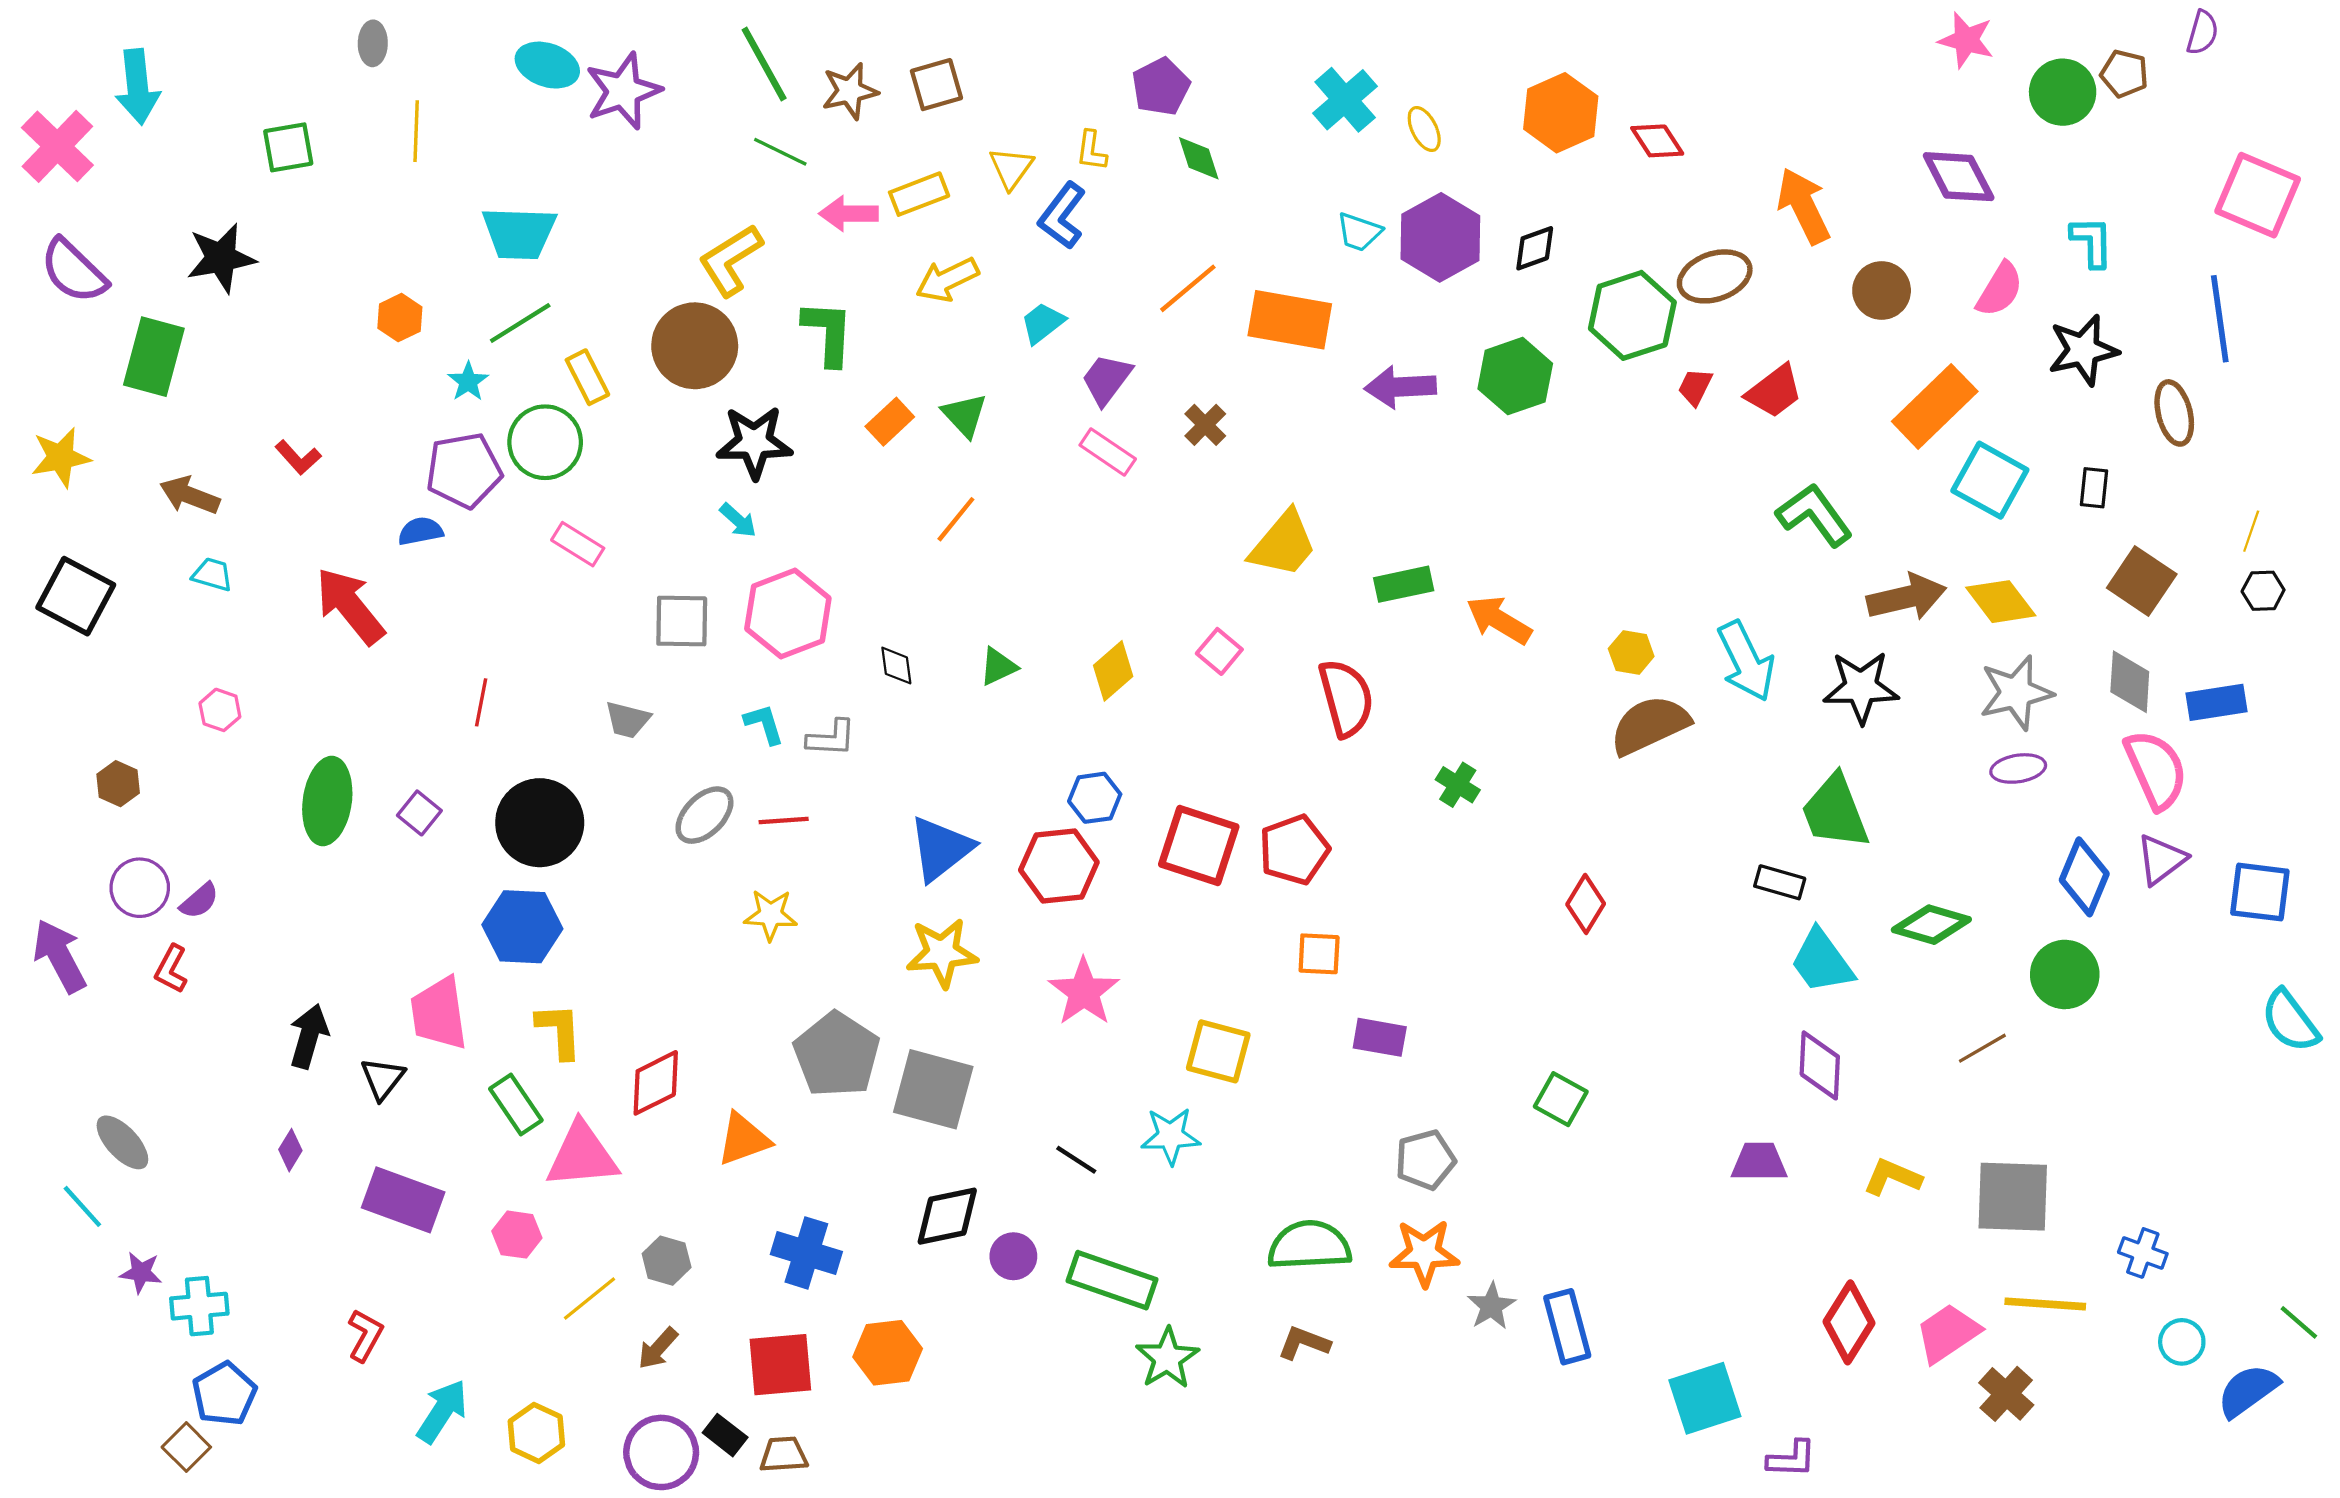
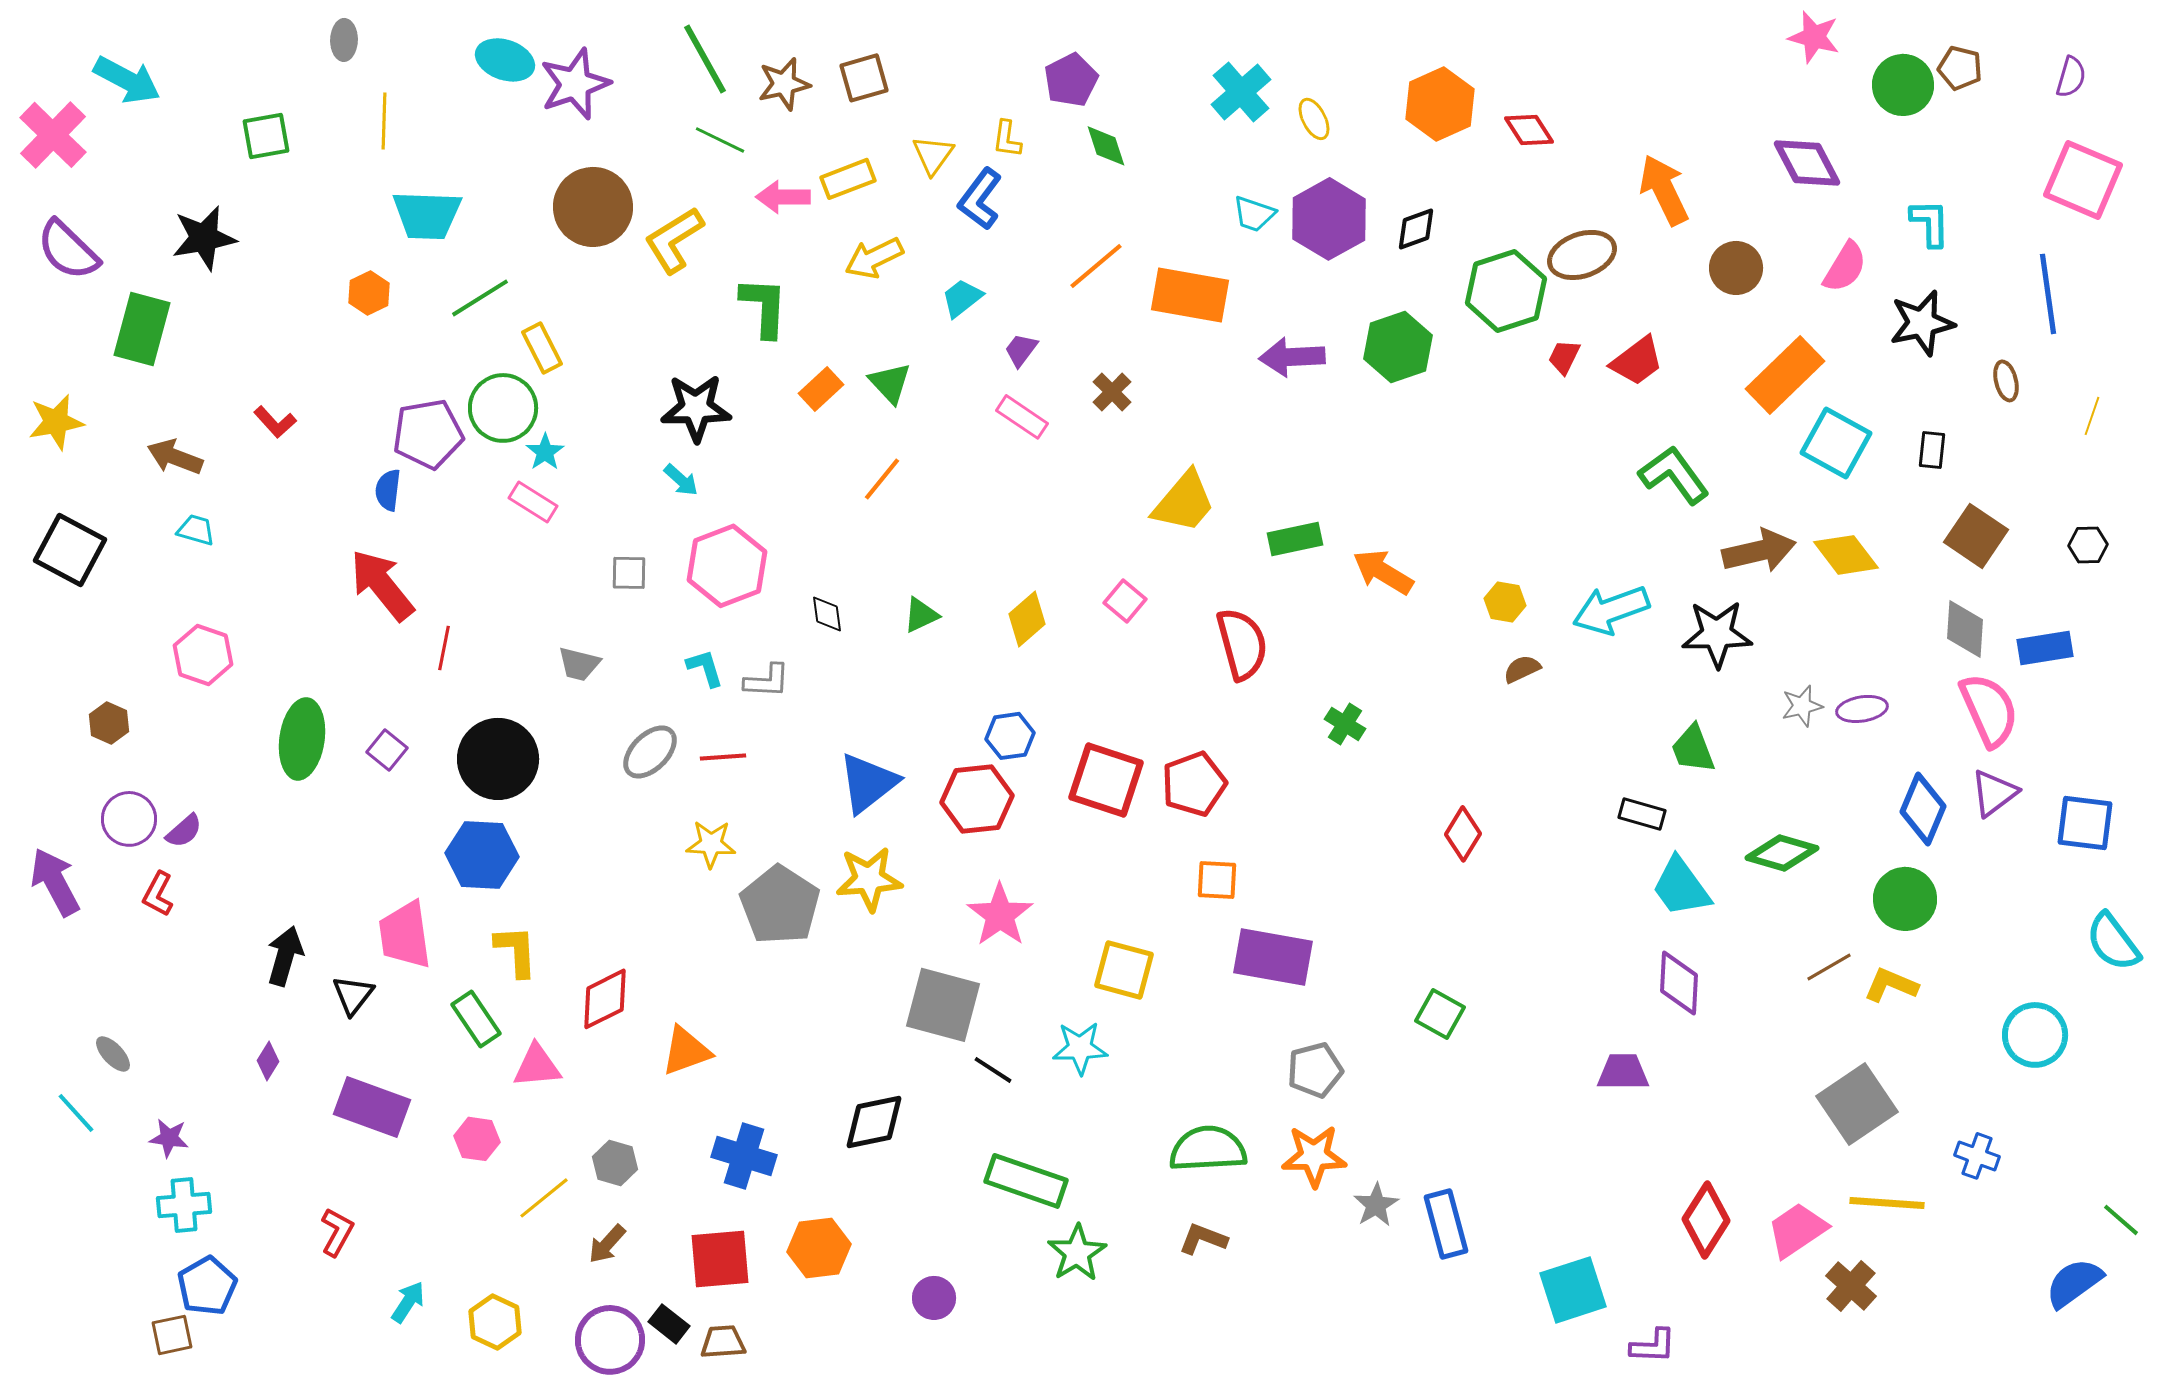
purple semicircle: (2202, 33) -> (2071, 77), moved
cyan arrow: (138, 87) -> (127, 80), turned -56
cyan trapezoid: (519, 233) -> (427, 215), moved
brown circle: (695, 346) -> (593, 207), moved
purple trapezoid: (1107, 379) -> (1021, 350), size x0.7
cyan star: (468, 382) -> (545, 452), moved
brown ellipse: (2174, 413) -> (2006, 381), size x0.7
blue semicircle: (420, 531) -> (388, 490), turned -72
yellow line: (2251, 531) -> (2092, 416), moved
red arrow: (350, 606) -> (382, 585), moved
gray square: (682, 621) -> (629, 573), size x0.7
cyan arrow: (1746, 661) -> (1611, 610), turned 96
gray star: (2016, 693) -> (1802, 706), moved, size x0.6
pink hexagon: (220, 710) -> (203, 655), size x1.5
brown semicircle: (1650, 725) -> (1522, 669), size x0.5
green trapezoid: (1835, 812) -> (1693, 749), size x0.7
purple rectangle: (1380, 1037) -> (1273, 957), size x1.6
gray pentagon: (837, 1055) -> (780, 905), moved
gray square: (933, 1089) -> (943, 1005), moved
gray ellipse: (122, 1142) -> (113, 1054), size x0.7
pink triangle: (582, 1155) -> (537, 1066), size x0.7
yellow L-shape: (1892, 1177) -> (1891, 985), moved
gray square: (2013, 1197) -> (1857, 1104), turned -36
purple circle: (1013, 1256) -> (934, 1298), moved
purple star: (141, 1273) -> (169, 1138), moved
cyan circle: (2182, 1342) -> (2035, 1035), moved, size x1.5
cyan arrow: (442, 1411) -> (408, 1302), size x0.7
brown square: (186, 1447) -> (172, 1335), turned 33

